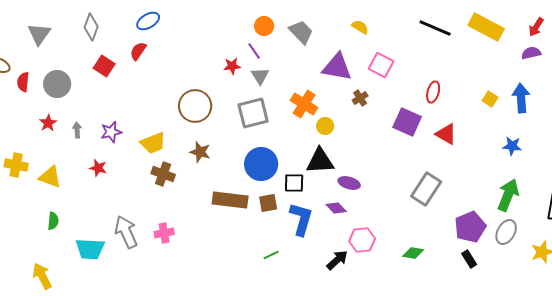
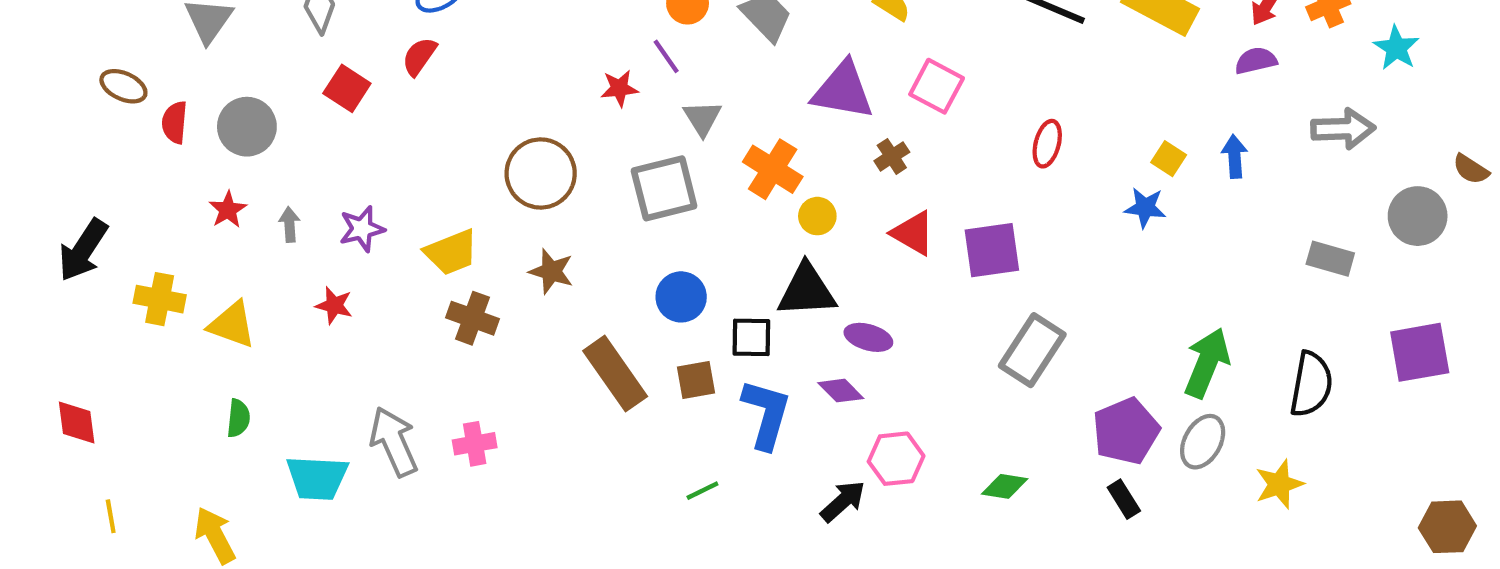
gray triangle: (260, 76) -> (702, 118), moved
blue arrow: (521, 98) -> (1235, 156), size x0.7
purple square: (407, 122) -> (992, 250), moved, turned -32
red triangle: (446, 134) -> (913, 233), moved
blue star: (512, 146) -> (1145, 208), moved
blue circle: (261, 164) -> (681, 297), size x0.7
brown rectangle: (230, 200) -> (615, 374), turned 48

